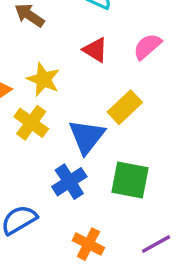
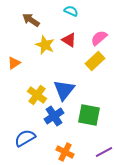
yellow star: (43, 79) -> (45, 45), moved
yellow rectangle: (125, 107) -> (95, 61), moved
yellow cross: (31, 123) -> (37, 95), moved

